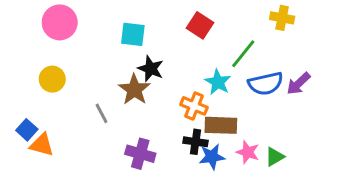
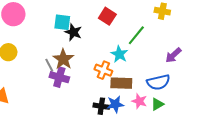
black star: (151, 69) -> (73, 32), moved
blue semicircle: (266, 84) -> (158, 82), moved
gray line: (101, 113) -> (49, 65), moved
black cross: (195, 142) -> (101, 106), moved
purple cross: (140, 154) -> (59, 77), moved

